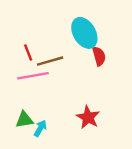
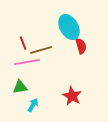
green triangle: (24, 120) -> (20, 87), moved

